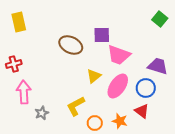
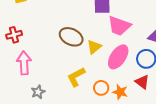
brown ellipse: (71, 45) -> (71, 37), moved
gray star: (42, 113) -> (38, 92), moved
orange circle: (95, 123) -> (101, 88), moved

